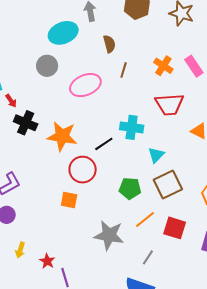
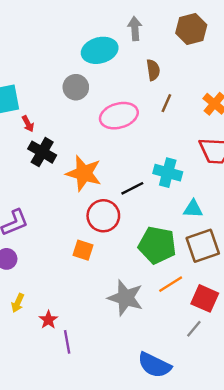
cyan triangle: (156, 155) -> (193, 209), turned 42
green pentagon: (130, 188) -> (157, 245), size x1.4
gray line: (148, 257) -> (194, 329), moved

